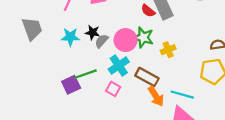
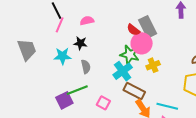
black star: (93, 32) -> (80, 43), moved
pink circle: (126, 40) -> (142, 43), moved
gray semicircle: (102, 41) -> (86, 67), moved, turned 128
cyan cross: (119, 66) -> (123, 71), moved

